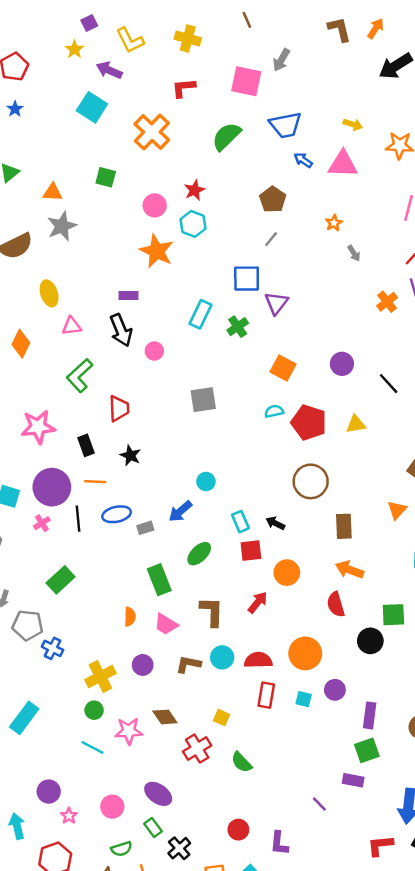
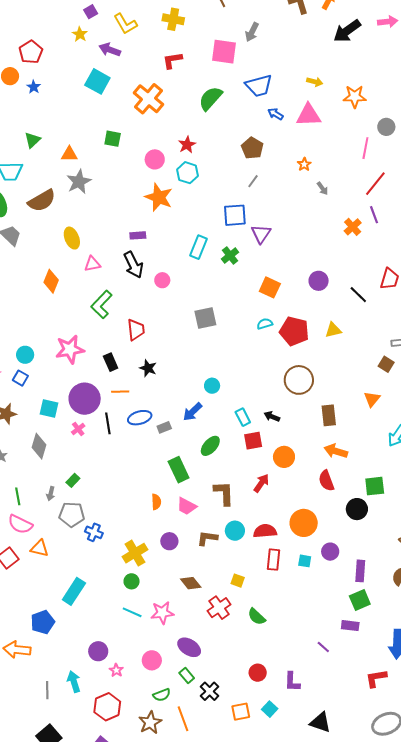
green rectangle: (61, 580) -> (73, 480), moved, size x0.6
pink star: (129, 731) -> (162, 613), moved

